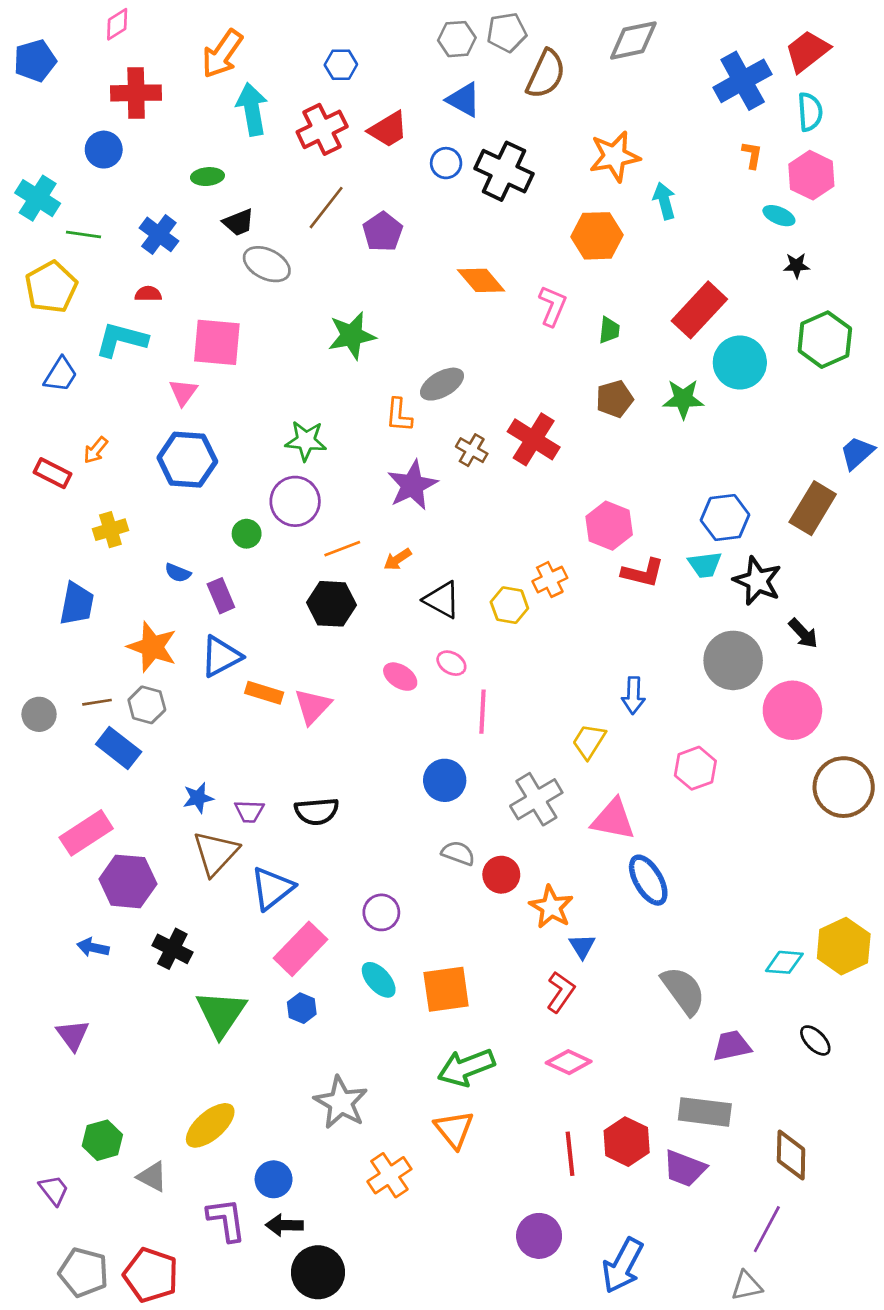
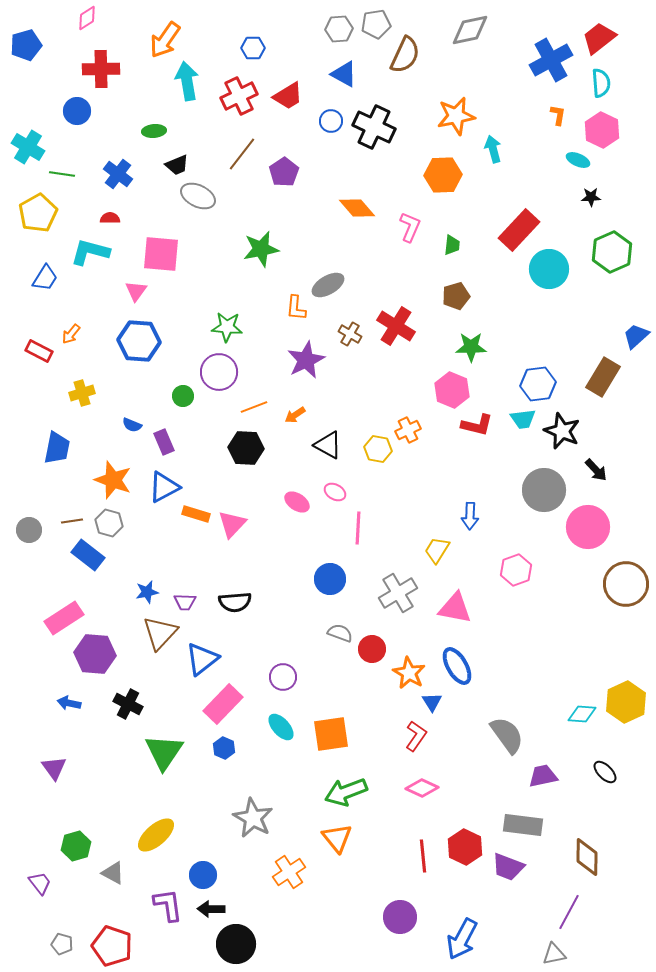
green star: (683, 399) -> (471, 347), moved
blue ellipse: (648, 880) -> (457, 666), moved
gray pentagon: (83, 1272) -> (62, 944), size x0.6

